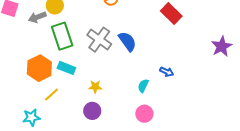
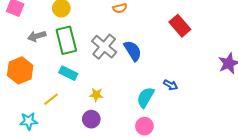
gray arrow: (37, 17) -> (37, 36), moved
orange hexagon: (39, 68) -> (20, 70), moved
cyan semicircle: (143, 86) -> (145, 97), size x1.5

